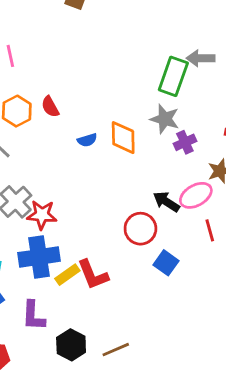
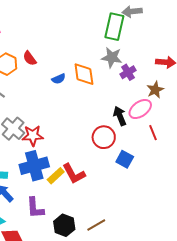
black arrow: (166, 202) -> (120, 116), turned 42

